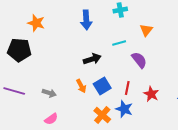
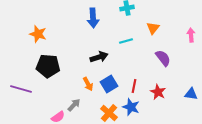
orange star: (36, 23) -> (38, 34), moved
black pentagon: (19, 50) -> (48, 66), moved
purple semicircle: (139, 60) -> (163, 58), moved
gray arrow: (49, 93) -> (74, 105), moved, turned -64

